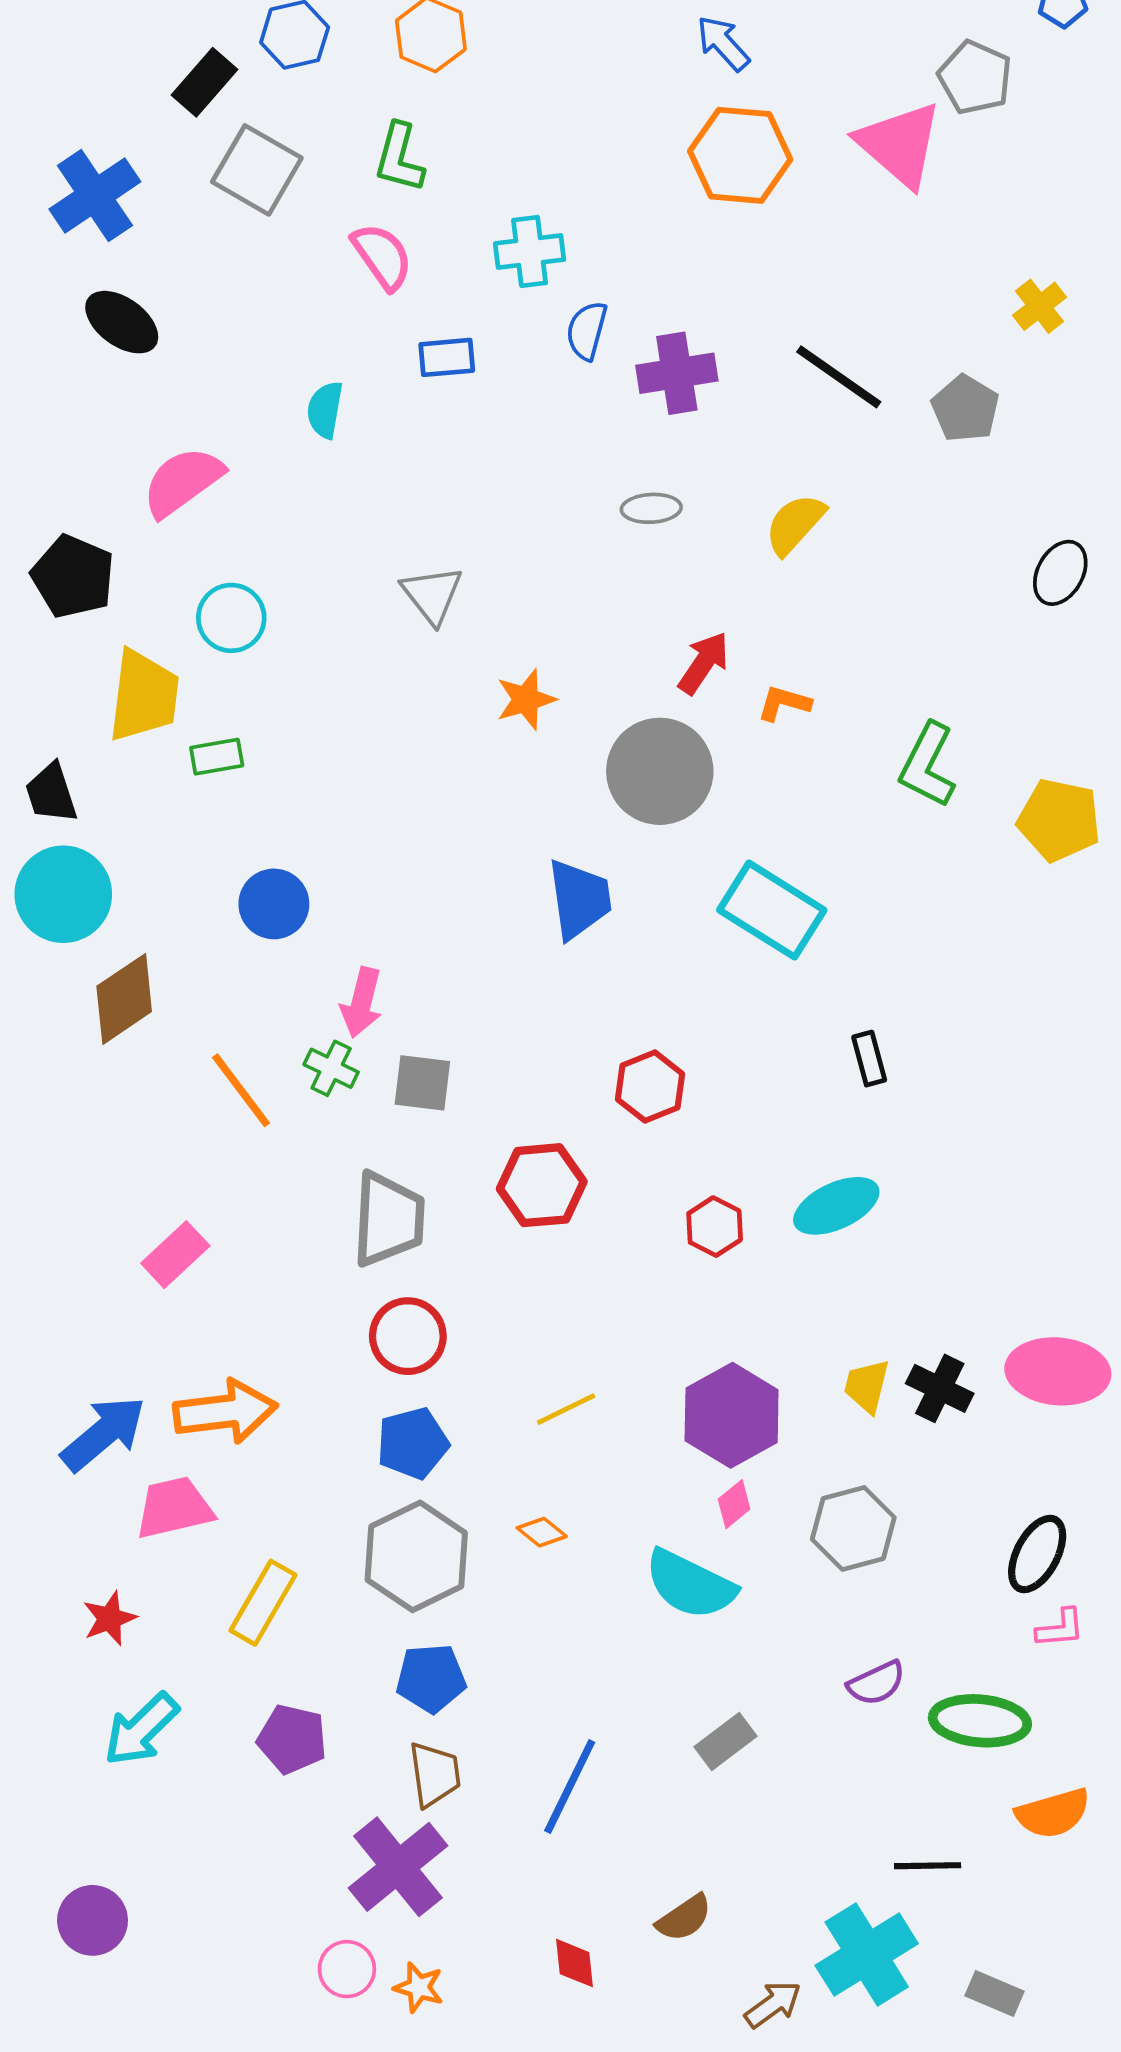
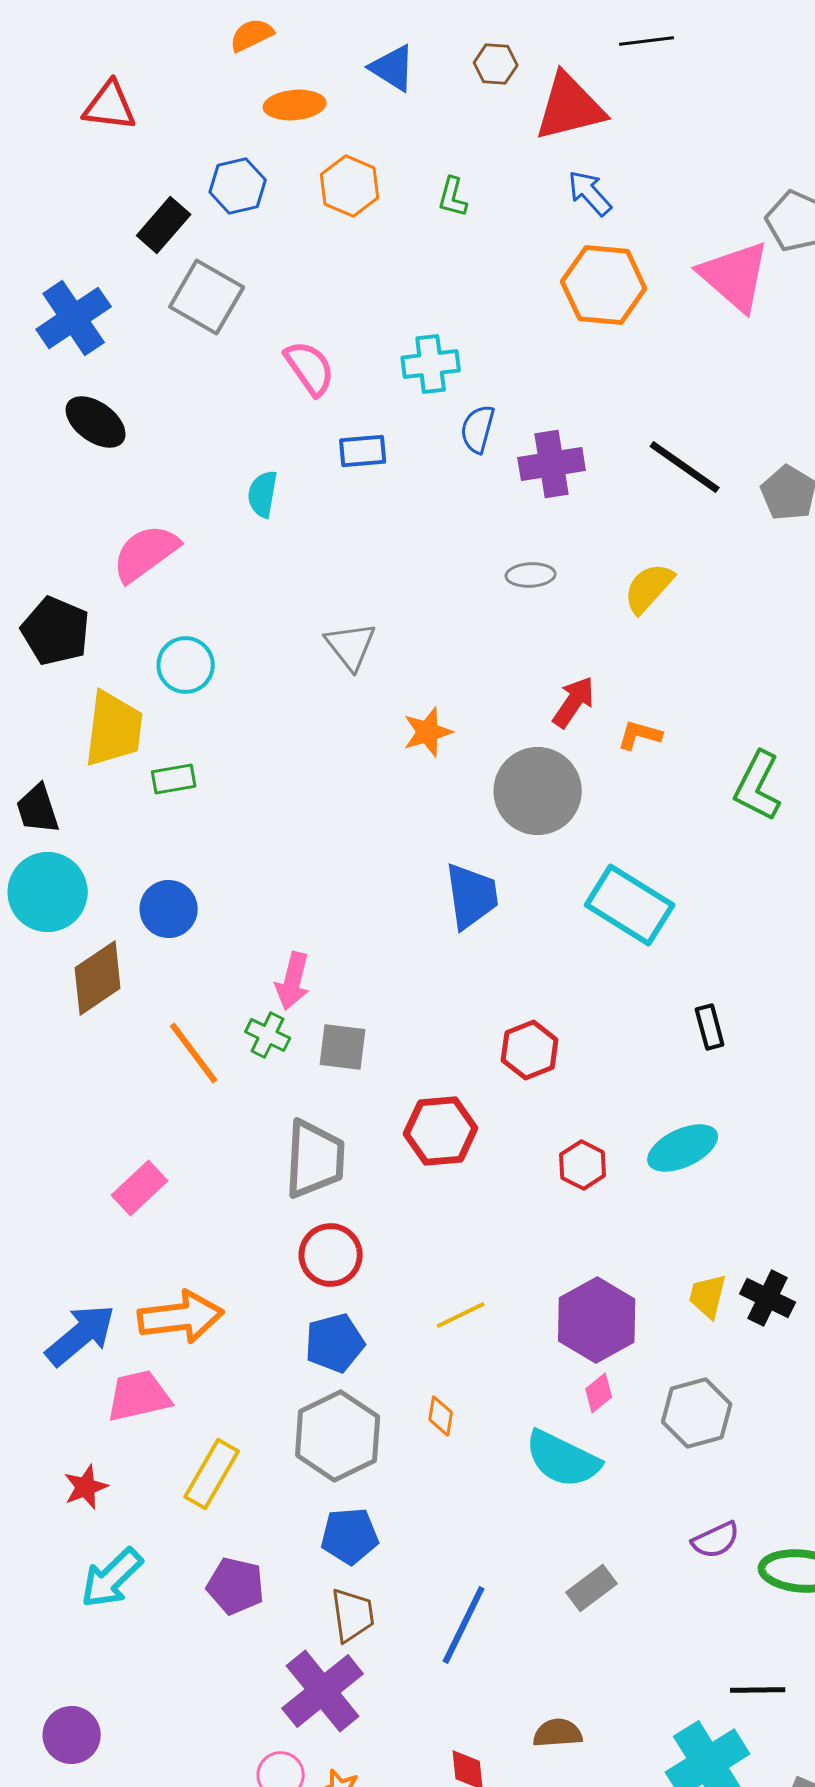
green L-shape: (399, 158) -> (453, 197), moved, size x0.7
blue circle: (274, 904) -> (169, 909), moved
orange diamond: (542, 1532) -> (441, 1416), turned 60
brown semicircle: (684, 1918) -> (558, 1733), turned -150

